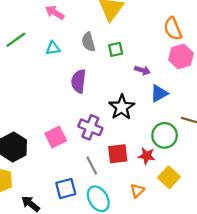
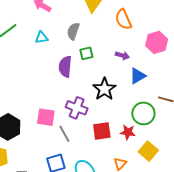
orange semicircle: (173, 29) -> (123, 19), moved
gray semicircle: (88, 42) -> (73, 31), turned 36
green square: (116, 49) -> (86, 53), moved
pink square: (56, 137) -> (46, 117), turned 36
gray line: (92, 166) -> (64, 134), moved

